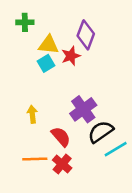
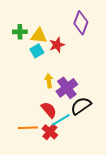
green cross: (25, 22) -> (20, 32), moved
purple diamond: (86, 35) -> (81, 23), moved
yellow arrow: (32, 114) -> (49, 81), moved
cyan line: (116, 149) -> (61, 120), moved

